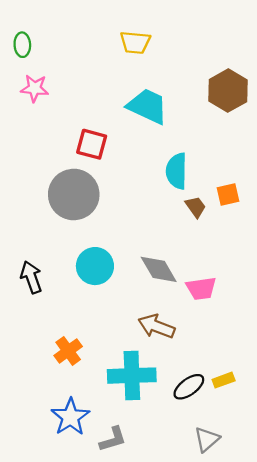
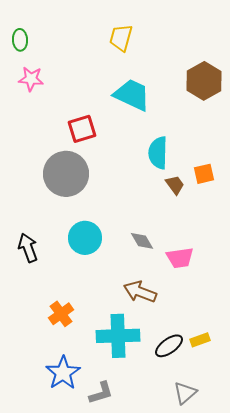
yellow trapezoid: (135, 42) -> (121, 38), turned 100
red square: (92, 144) -> (82, 129), turned -32
gray diamond: (159, 269) -> (142, 241), size x0.7

